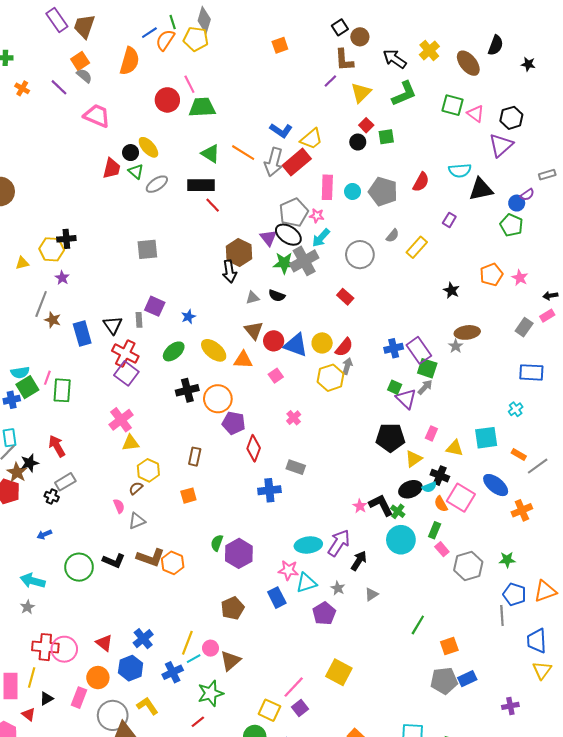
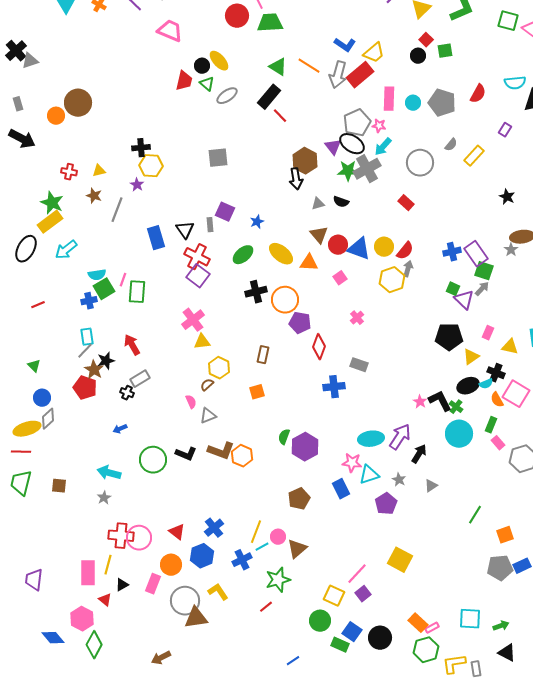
black rectangle: (201, 185) -> (269, 97), turned -50
yellow hexagon: (52, 249) -> (151, 166), moved
brown star: (53, 320) -> (94, 196), moved

